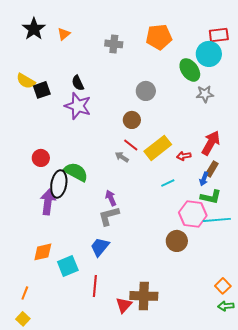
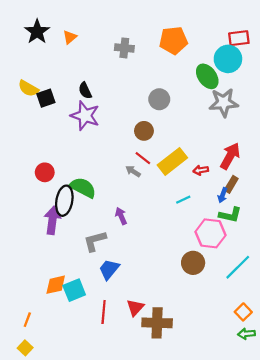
gray star: (205, 94) -> (224, 103), size x1.5
gray L-shape: (109, 216) -> (95, 241), moved
cyan line: (217, 220) -> (238, 267), moved, turned -40
orange diamond: (43, 252) -> (56, 285), moved
red triangle: (124, 305) -> (135, 308), moved

